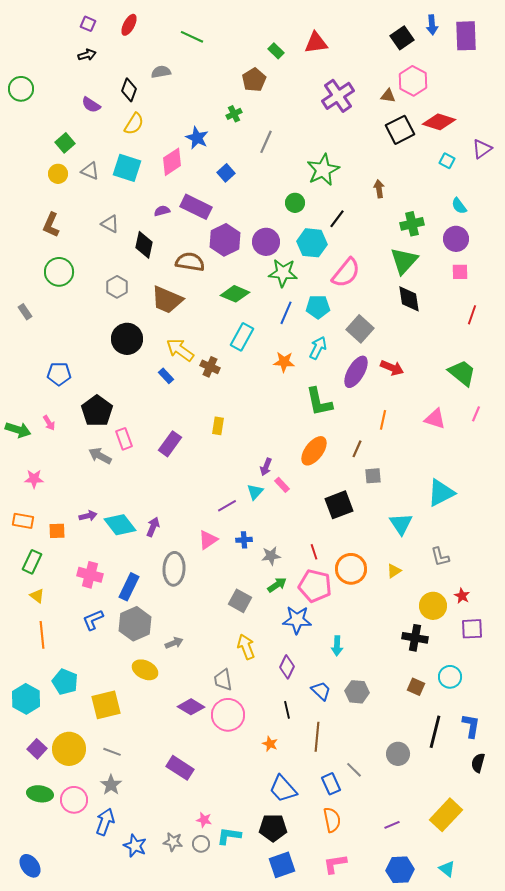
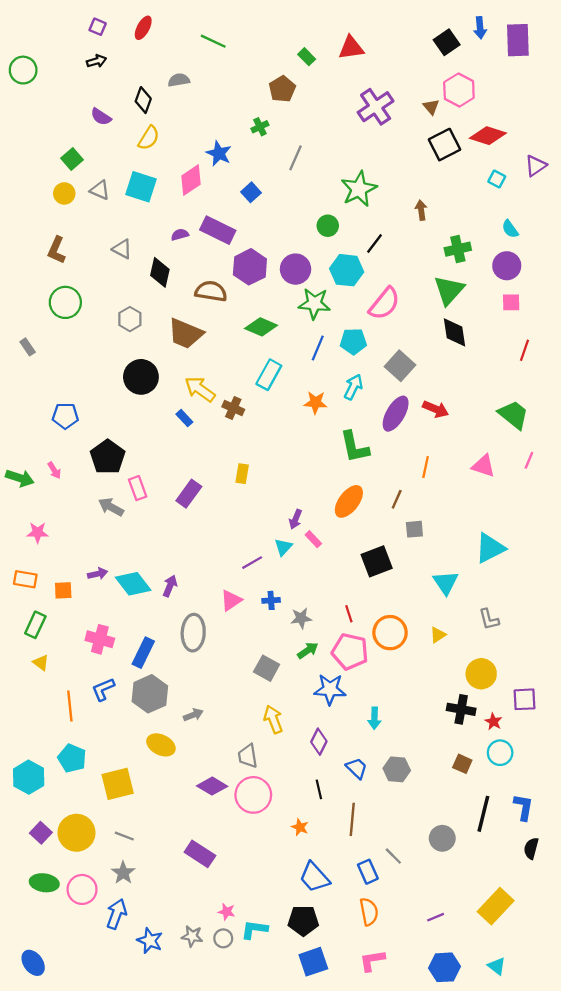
green circle: (21, 89) -> (23, 70), moved
brown triangle: (388, 96) -> (431, 107), turned 42
red star: (462, 596) -> (493, 722), moved
orange line: (42, 635) -> (70, 706), moved

